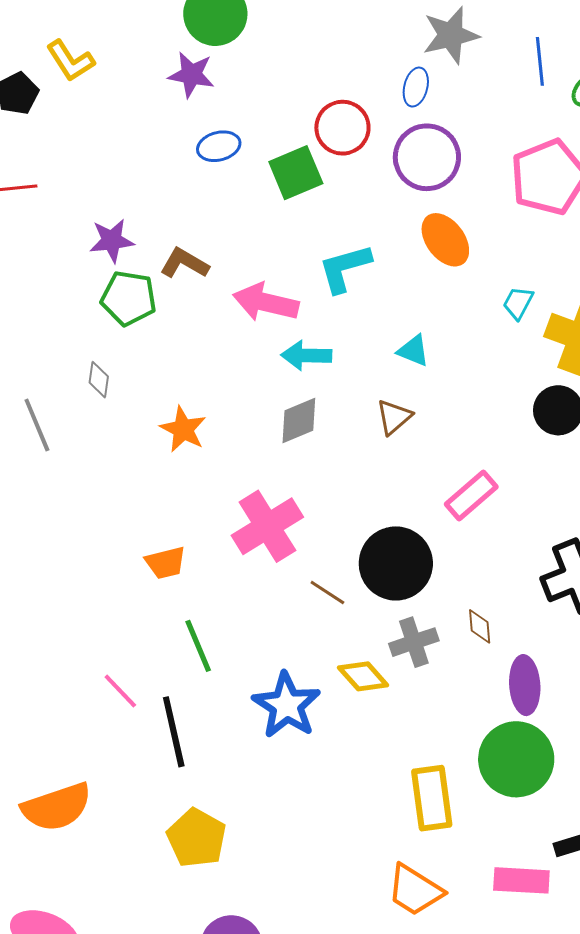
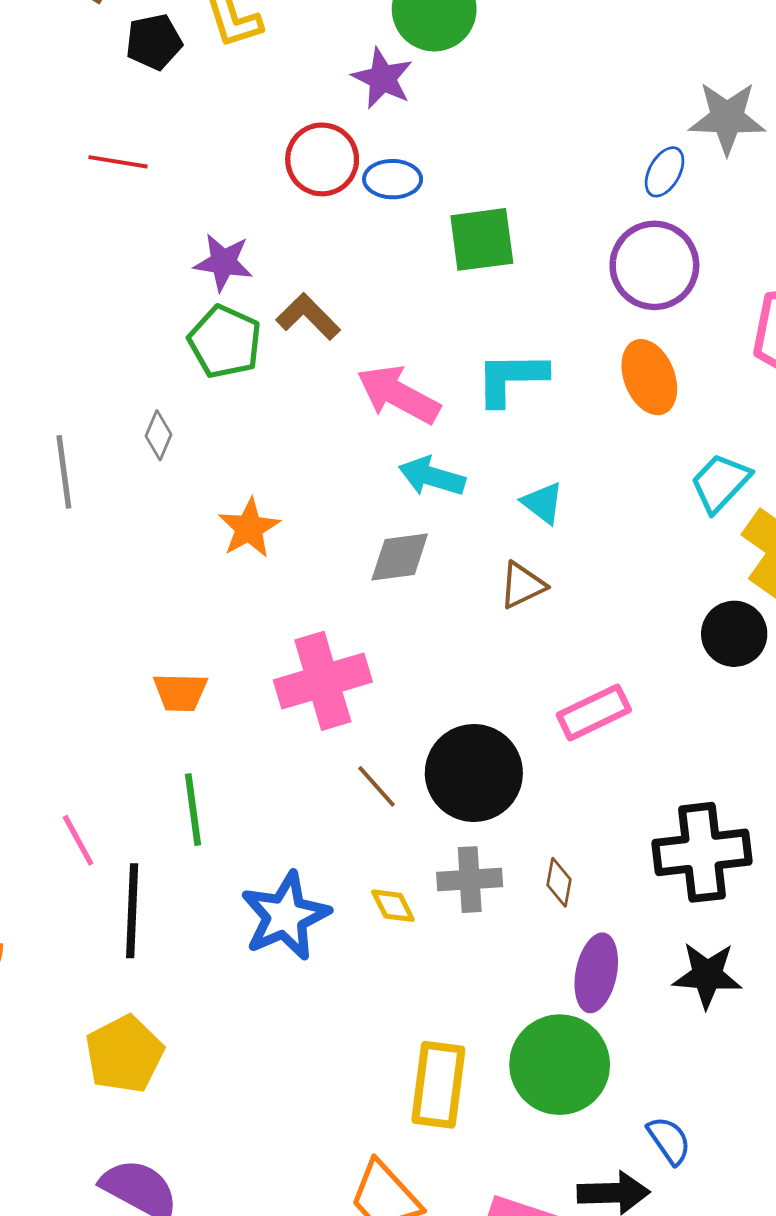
red circle: (342, 128) -> (322, 159), moved
cyan trapezoid: (518, 303) -> (720, 483), size x1.4
cyan triangle: (413, 351) -> (543, 503), moved
yellow diamond: (363, 676) -> (393, 906), size x0.7

